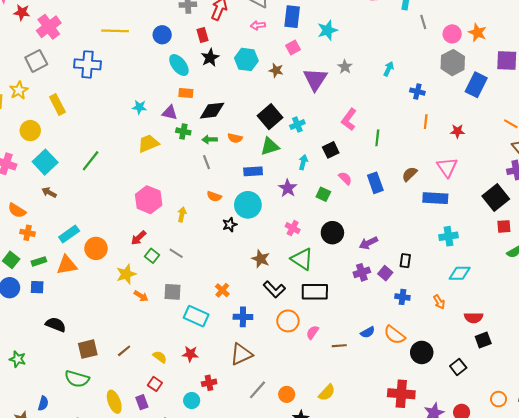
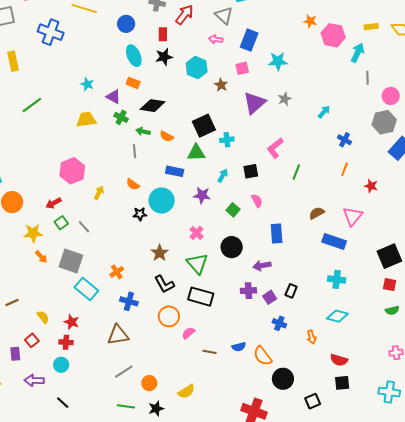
green line: (91, 161) -> (32, 105), moved
blue rectangle: (375, 183) -> (277, 234), moved
purple star: (288, 188) -> (202, 195), turned 30
gray square: (172, 292) -> (71, 261), size x1.4
red cross: (209, 383) -> (66, 342), moved

